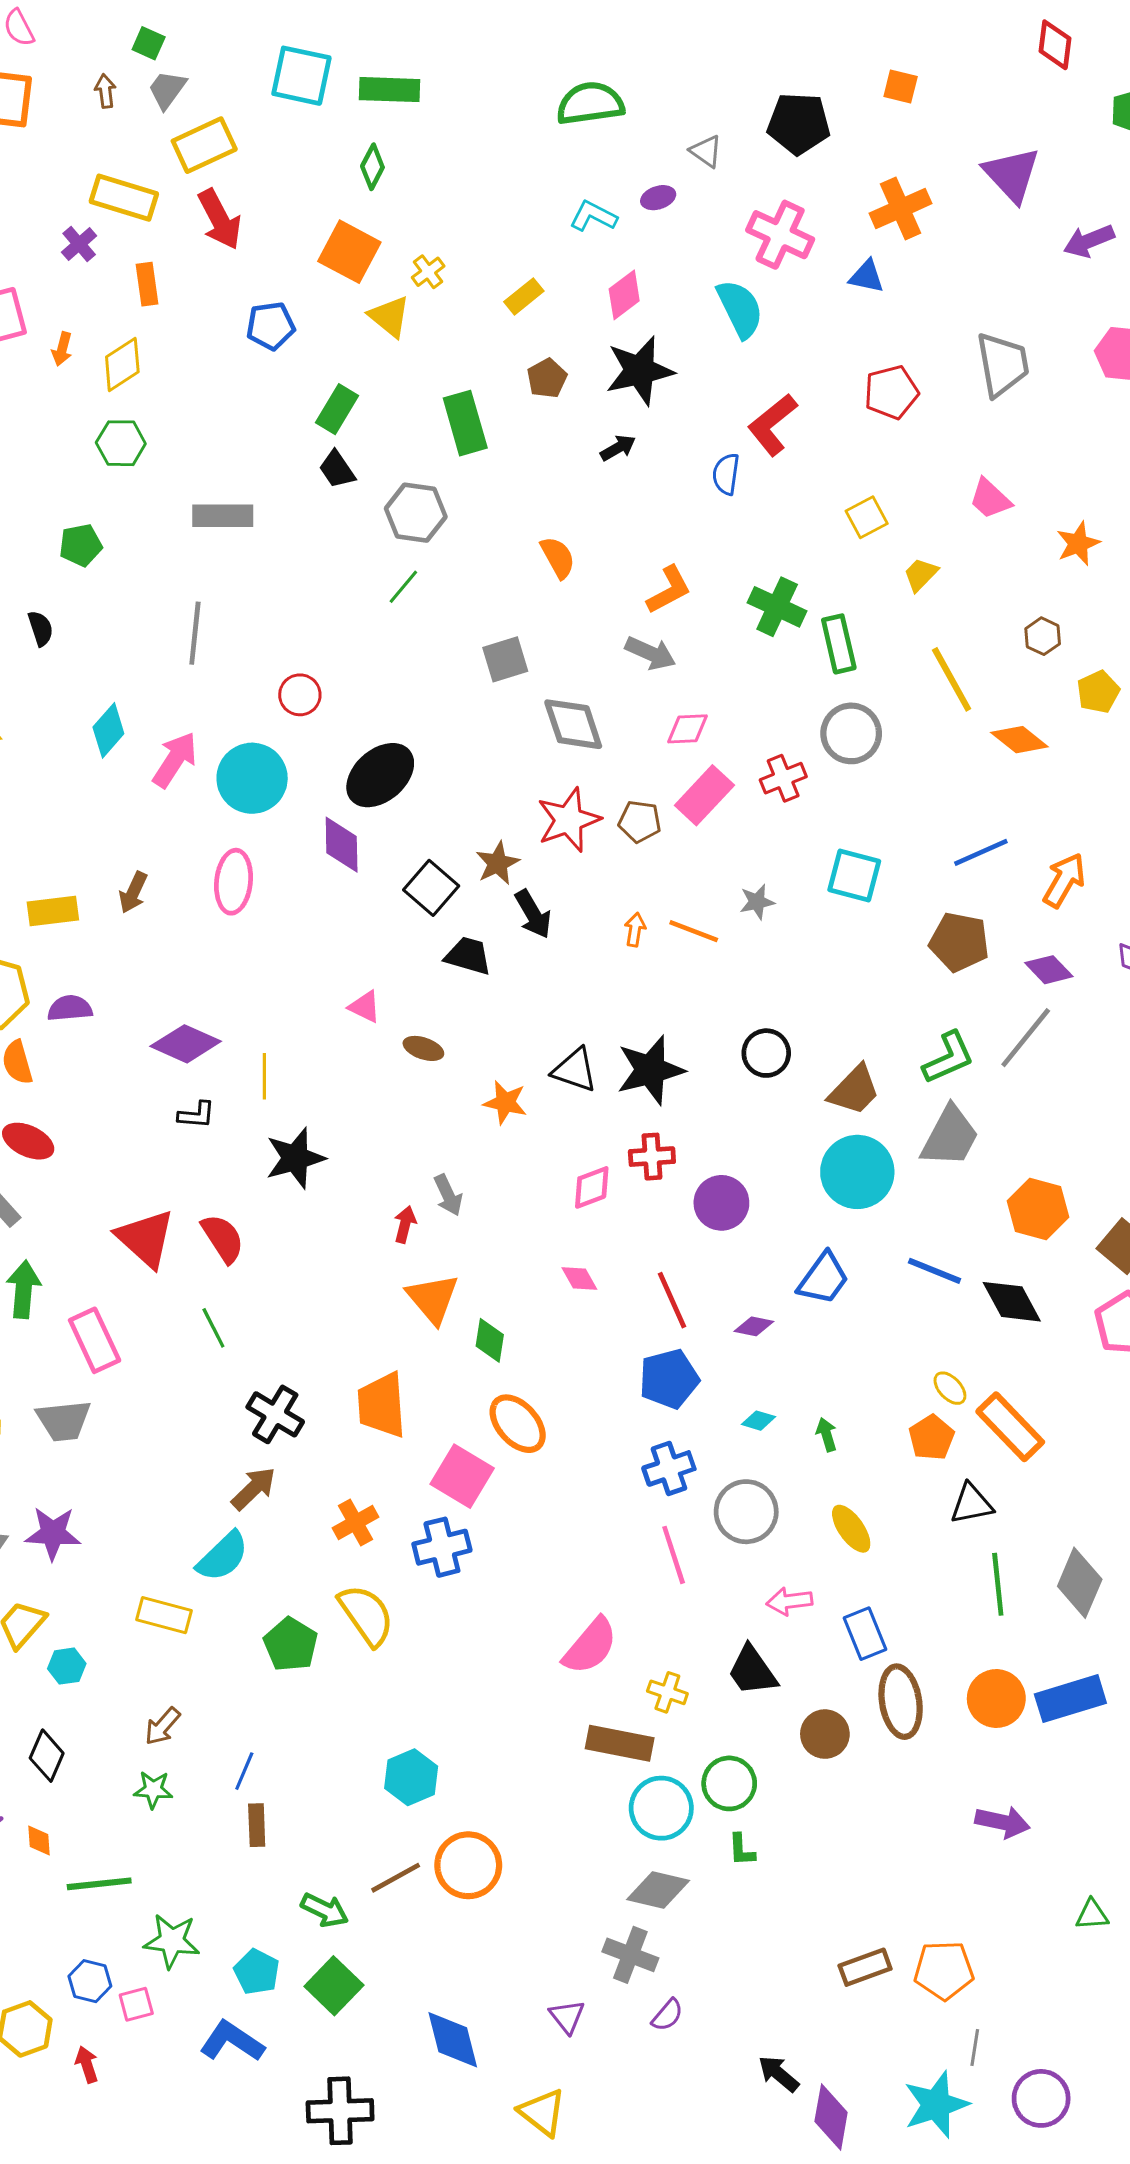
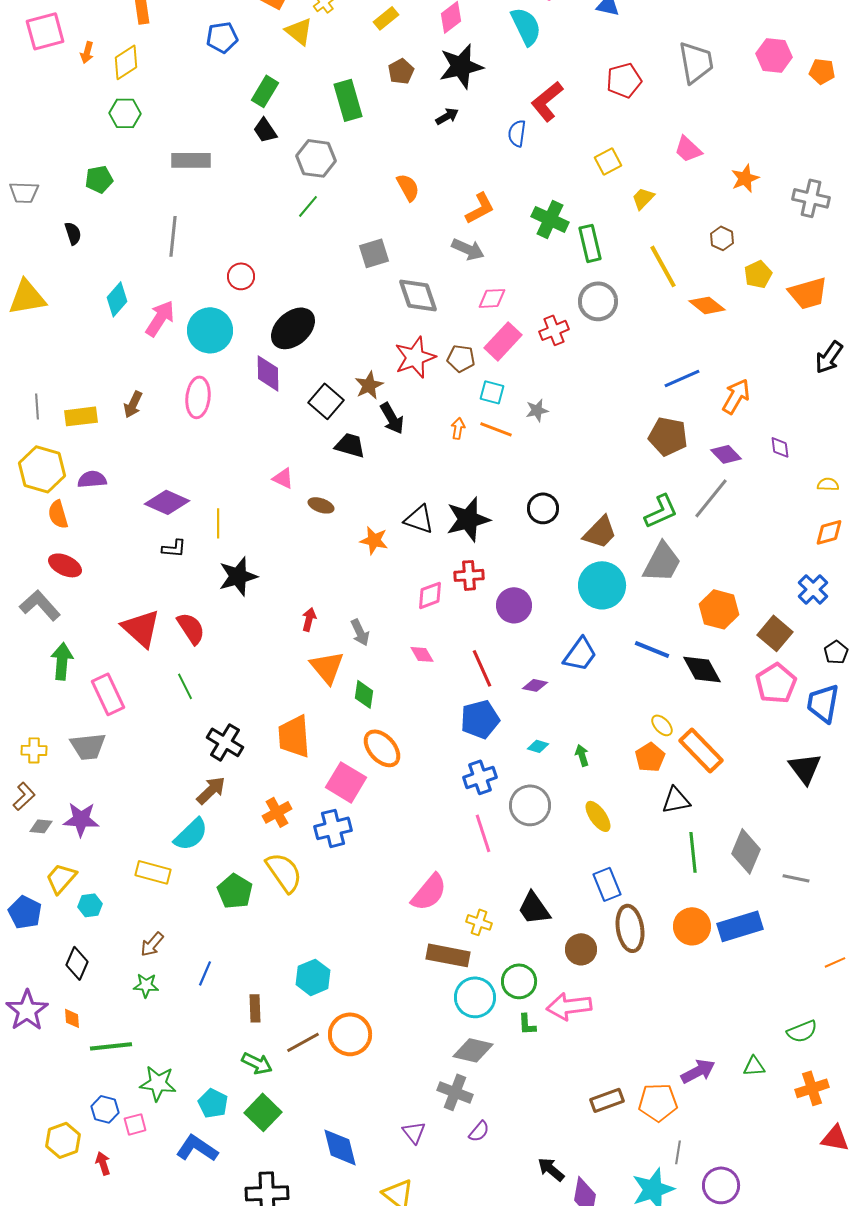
cyan square: (854, 876) -> (492, 392), moved, size x0.7
gray arrow: (448, 1195) -> (360, 632), moved
pink arrow: (789, 1601) -> (569, 1006), moved, size x1.5
purple arrow: (1002, 1822) -> (698, 1071), moved, turned -40
brown rectangle: (257, 1825) -> (255, 1008), moved

